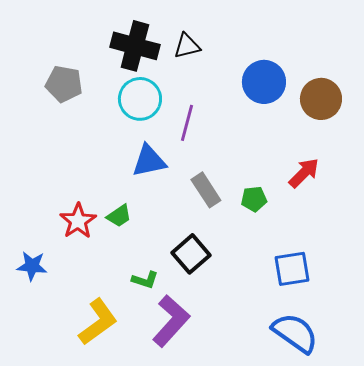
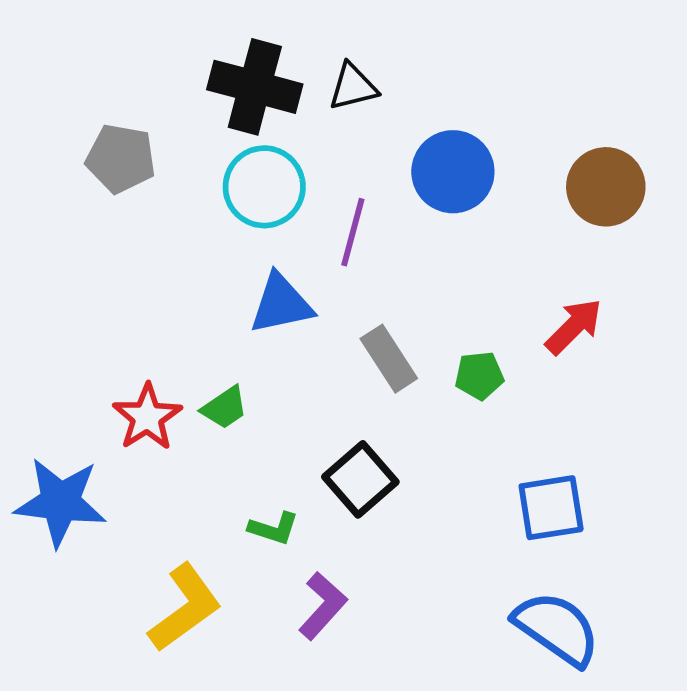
blue circle: (264, 82) -> (453, 172), moved
blue star: (32, 266) -> (60, 502), size x1.6
purple L-shape: (171, 321) -> (323, 606), size x0.7

